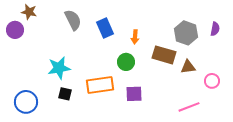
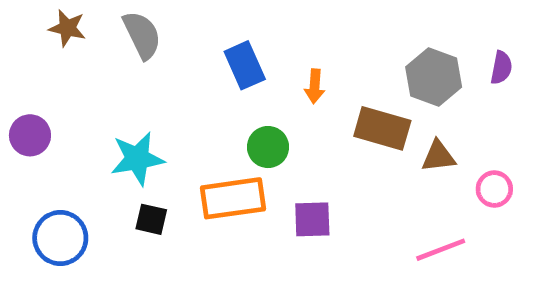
gray semicircle: (73, 20) -> (142, 35), moved
purple circle: (15, 30) -> (30, 135), moved
green circle: (126, 62) -> (268, 147), moved

